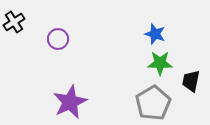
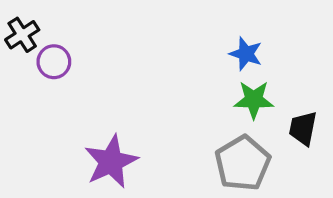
purple circle: (58, 39) -> (54, 62), moved

